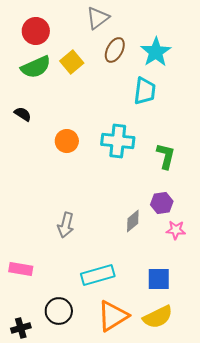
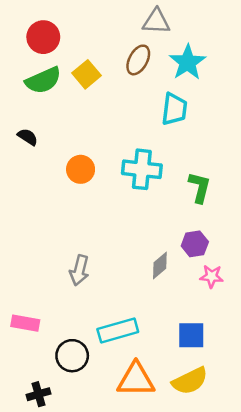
gray triangle: (98, 18) -> (156, 21), moved, turned 40
black circle: (59, 311) -> (72, 356), moved
orange triangle: (113, 316) -> (136, 380), turned 32
black cross: (21, 328) -> (38, 394), moved

